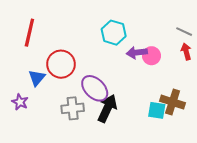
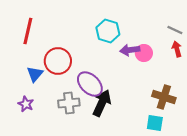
purple star: (20, 102) -> (26, 104), moved
cyan square: (157, 110) -> (155, 123), moved

